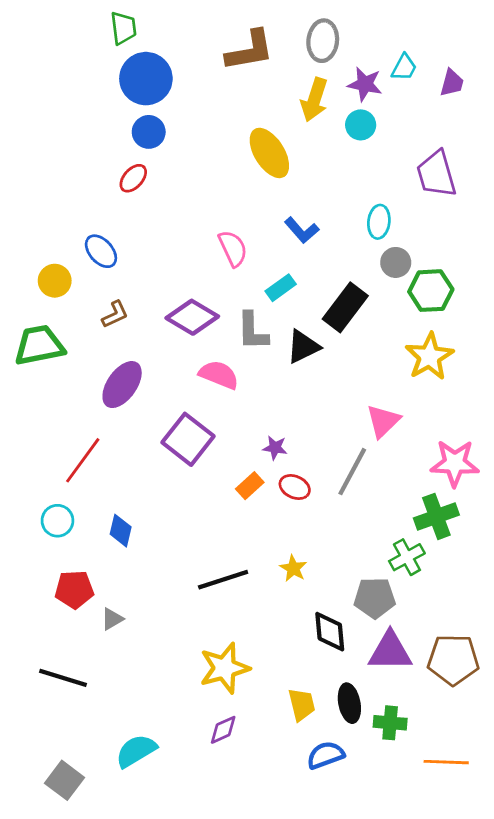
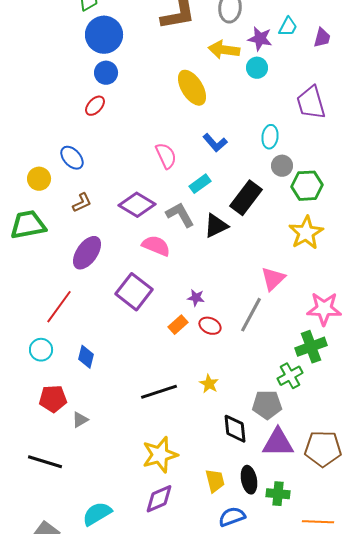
yellow arrow: (314, 100) -> (224, 50), turned 80
gray L-shape: (253, 331) -> (180, 215), turned 152
purple diamond: (223, 730) -> (159, 499), size x1.4

